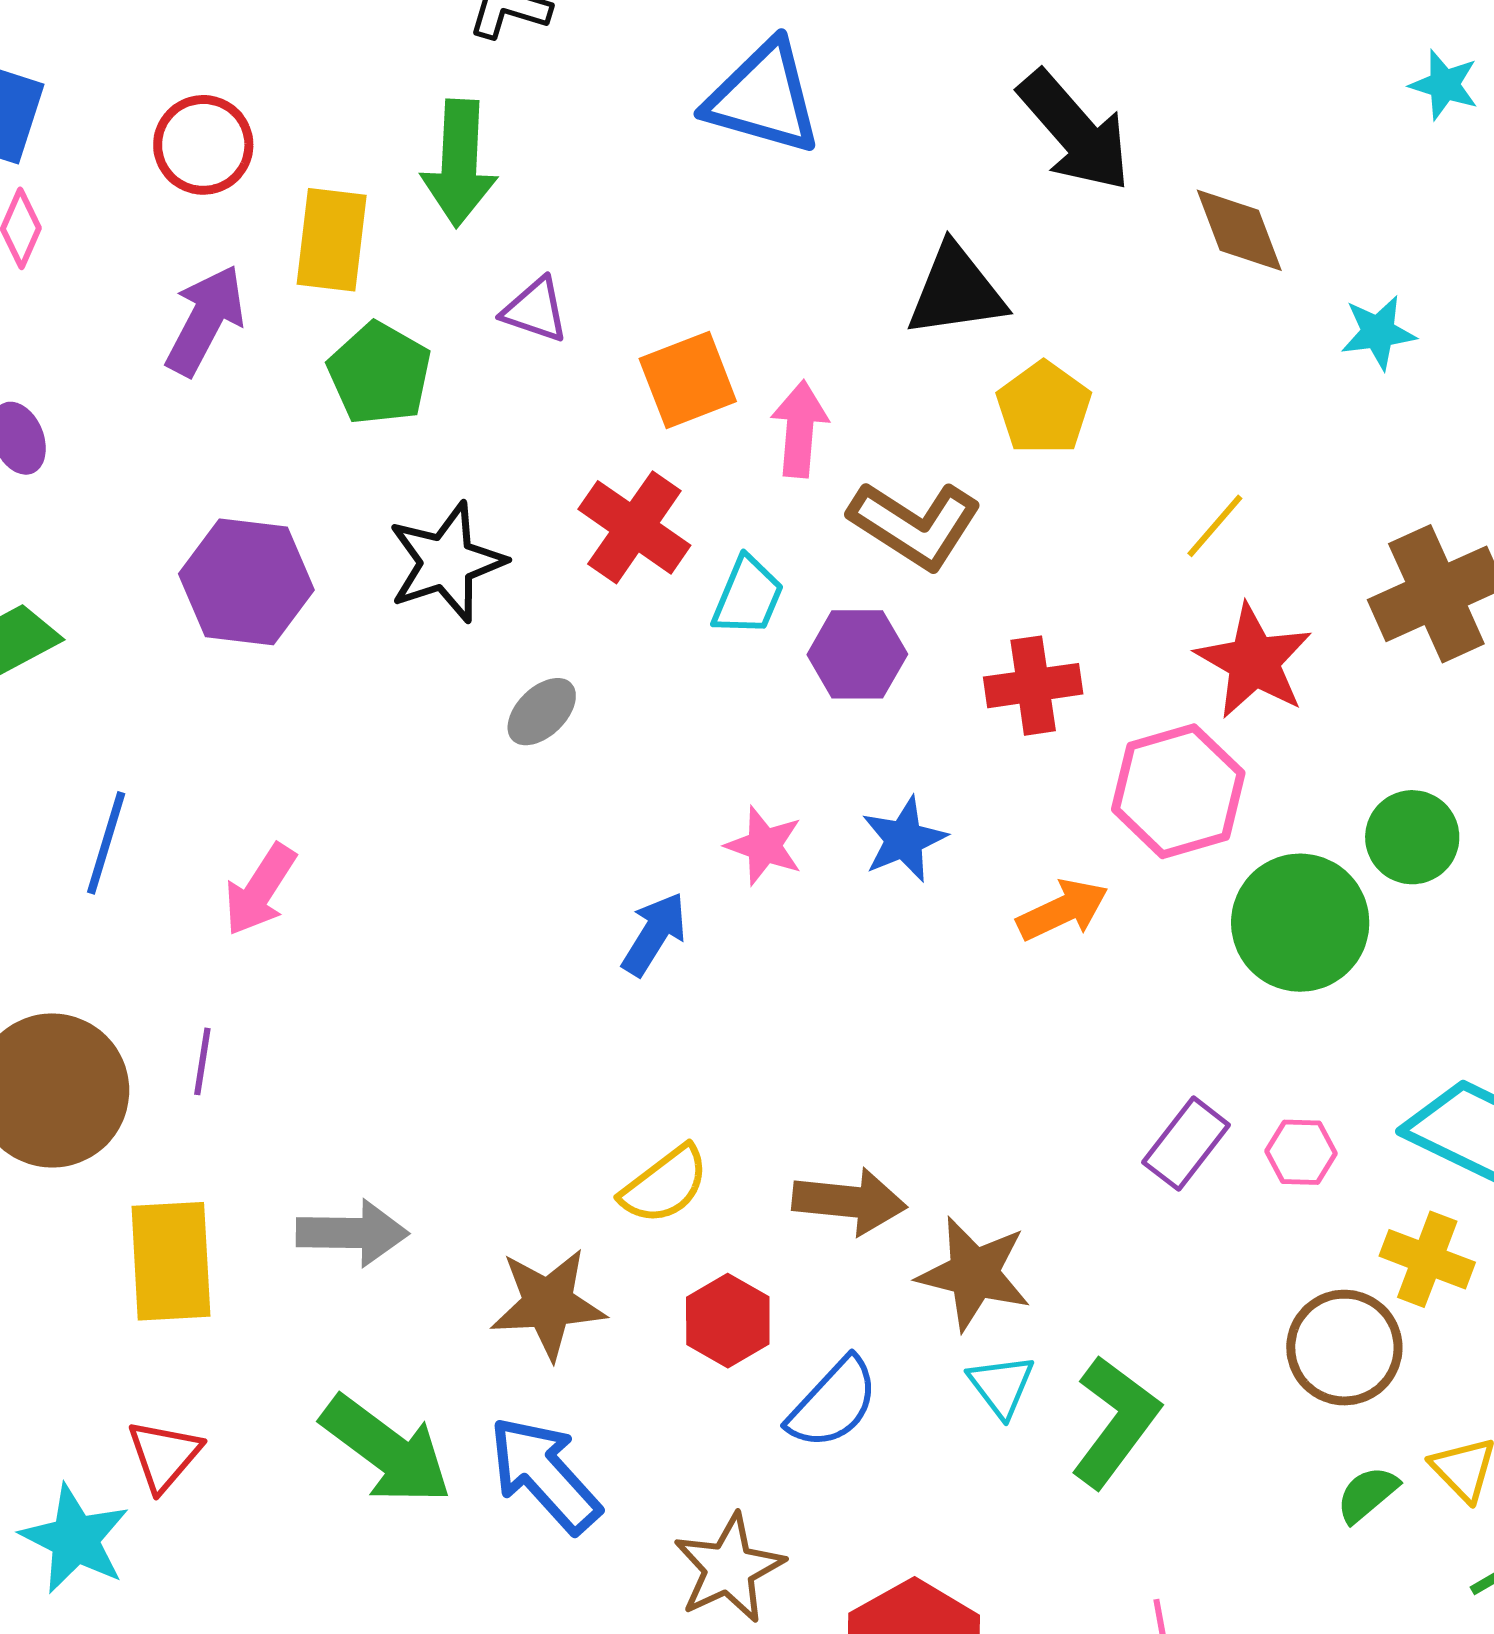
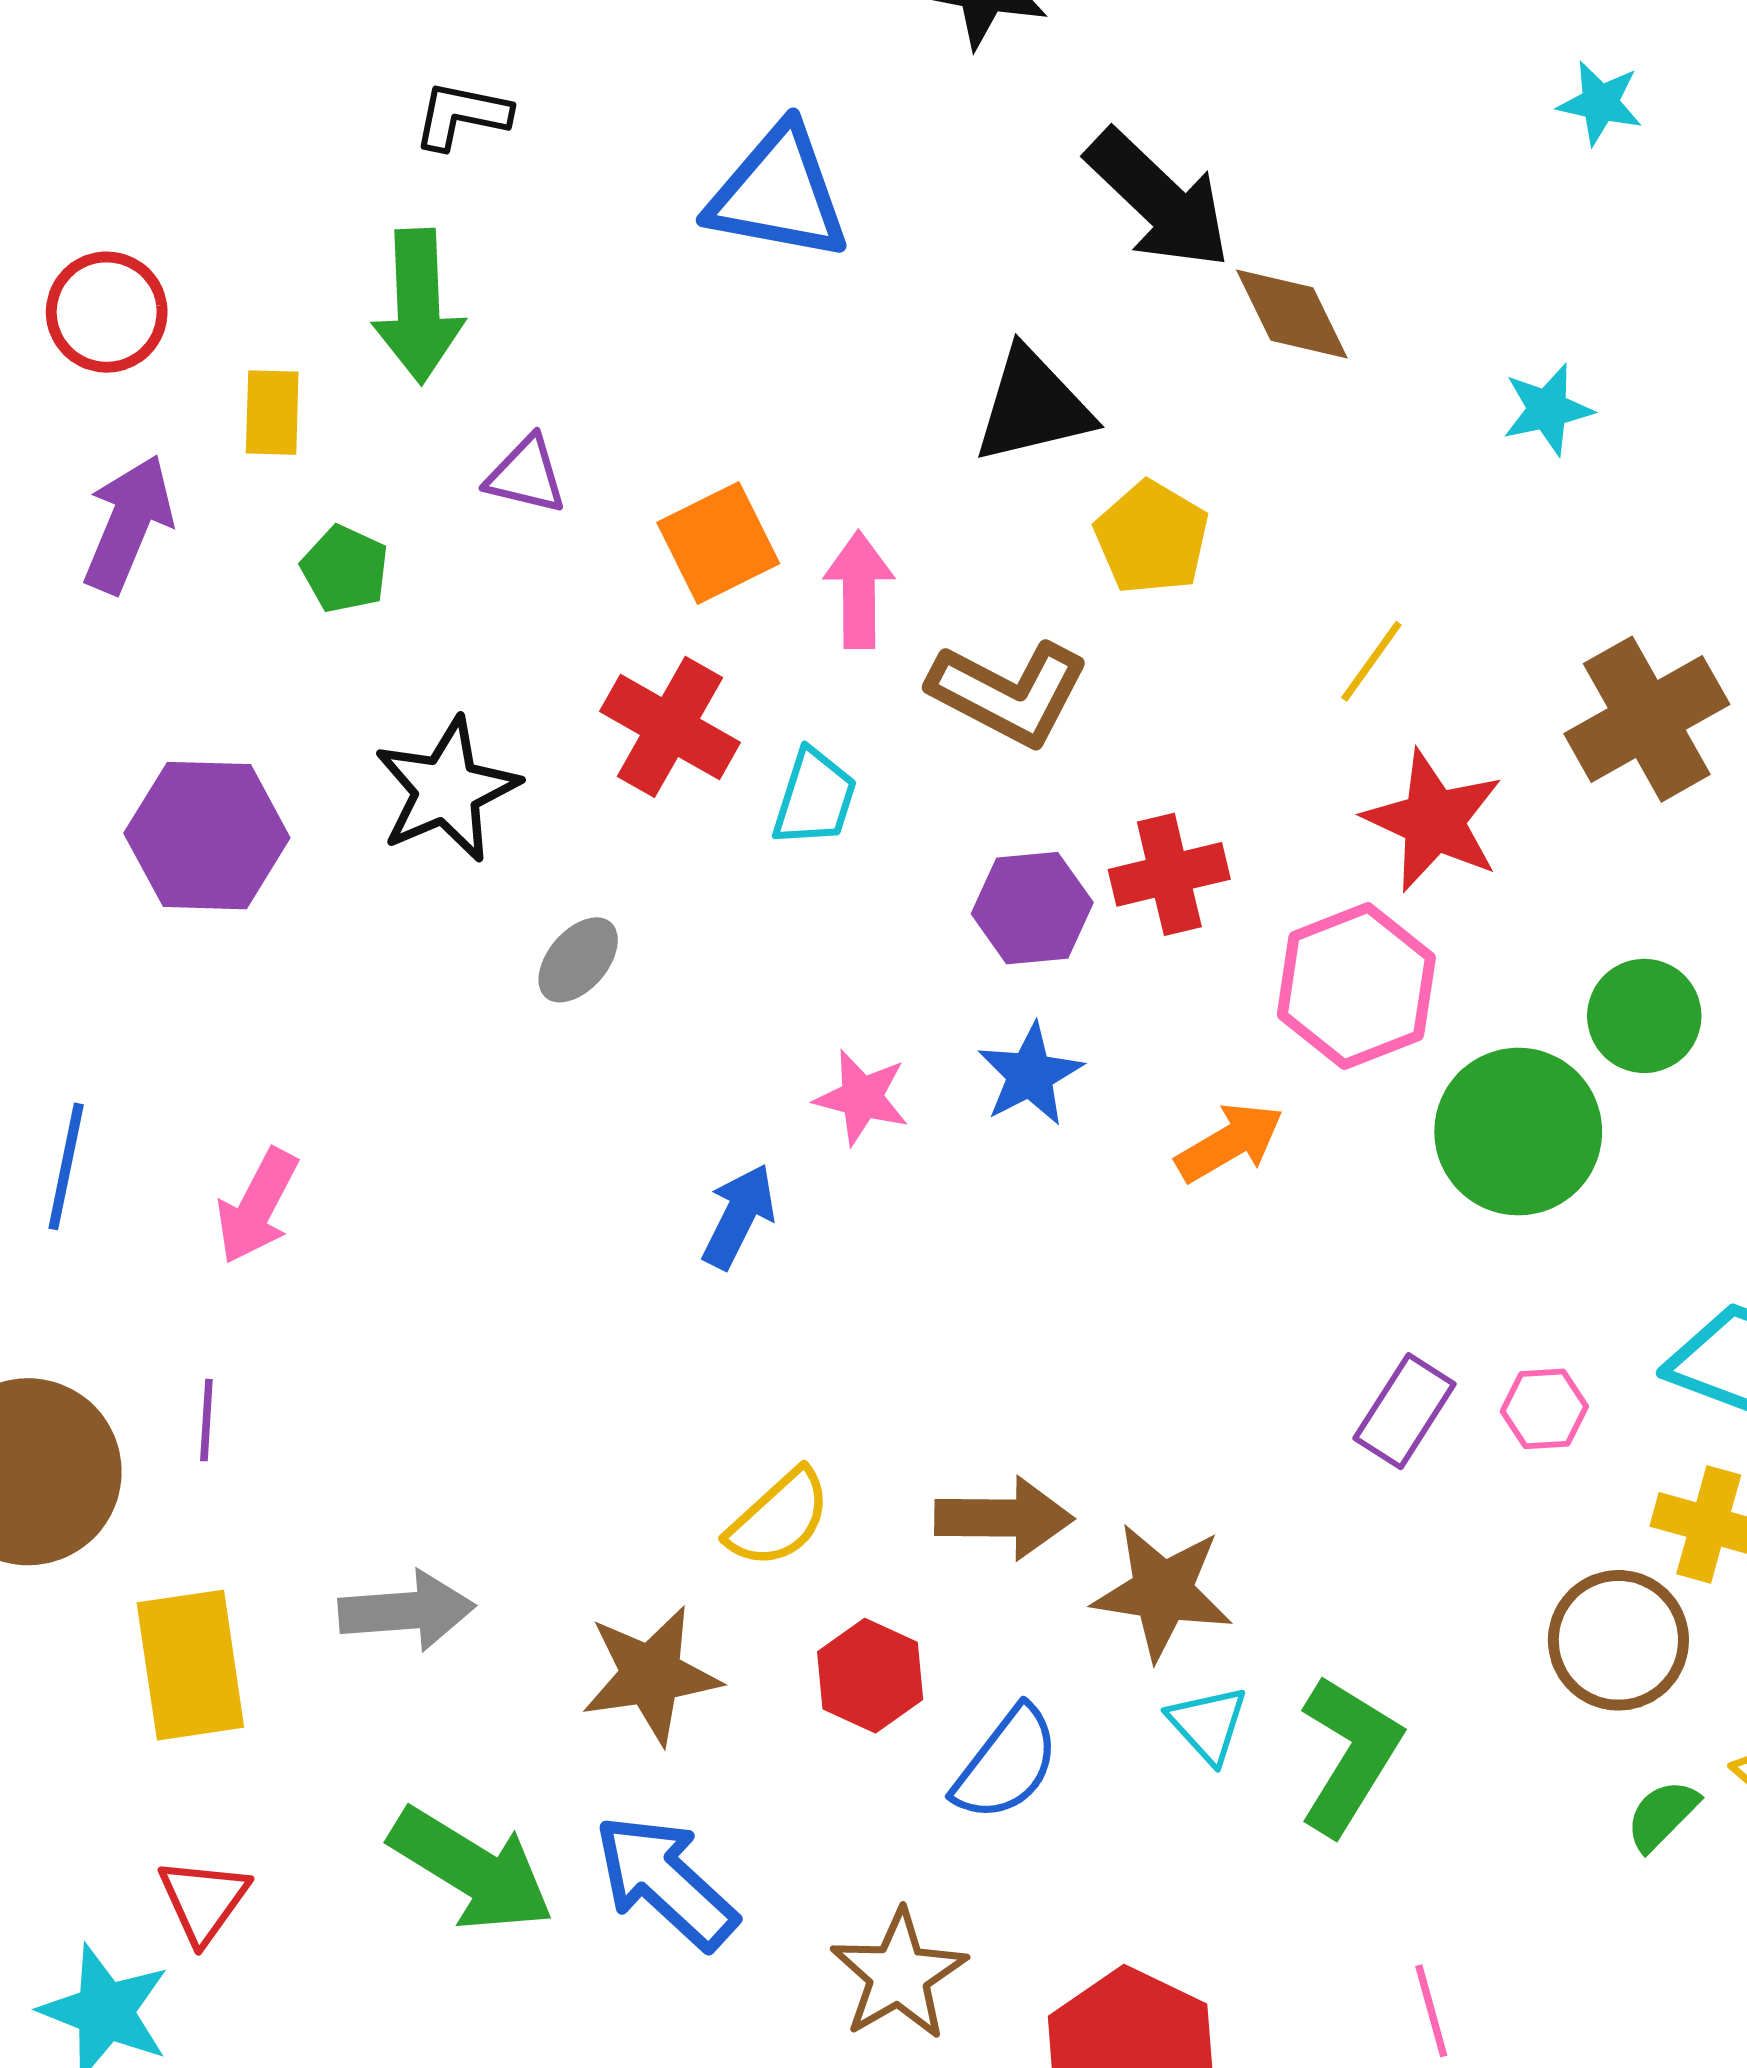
brown diamond: (1239, 230) -> (1292, 314), moved
yellow rectangle: (332, 240) -> (272, 413), size x0.7
green pentagon: (379, 374) -> (345, 569), size x0.7
purple hexagon: (857, 654) -> (1032, 908), moved

